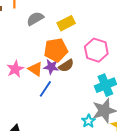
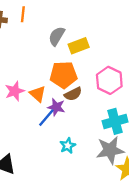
gray semicircle: (35, 19) -> (57, 36), moved, turned -36
purple star: (51, 67) -> (56, 107), moved
cyan star: (88, 121) -> (68, 146), moved

